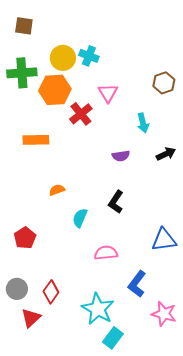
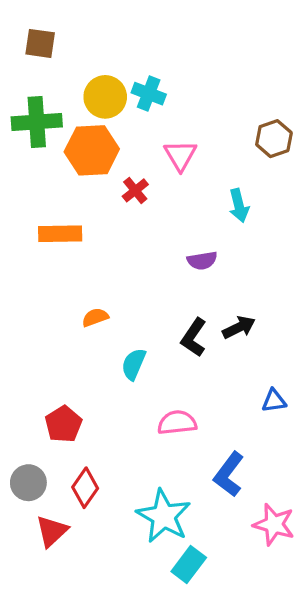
red cross: (81, 114) -> (135, 190), size x0.7
black arrow: (166, 154) -> (239, 327), moved
red pentagon: (25, 238) -> (63, 424), moved
blue triangle: (164, 240) -> (274, 401), size x0.6

